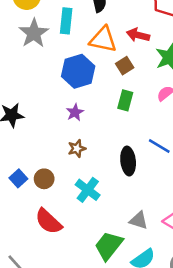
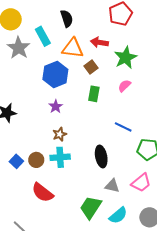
cyan rectangle: (66, 21) -> (43, 36), turned -30
black ellipse: (128, 161) -> (101, 156), moved
cyan cross: (88, 190) -> (60, 157), moved, turned -36

